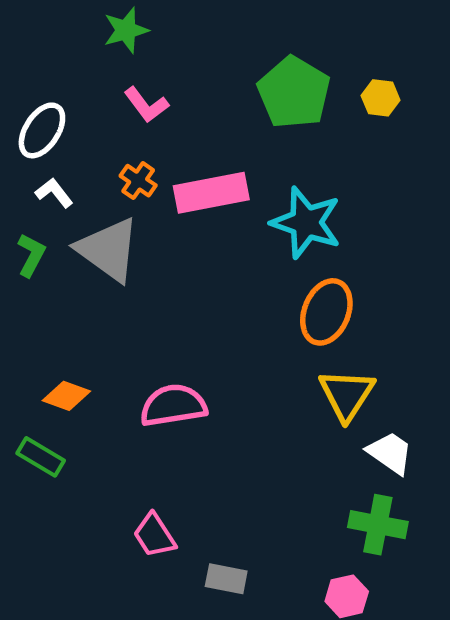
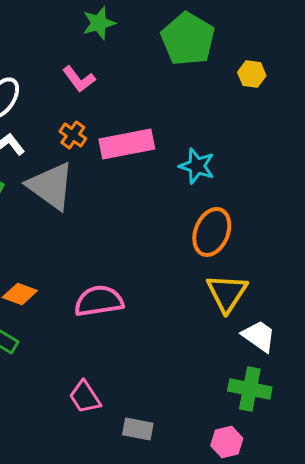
green star: (126, 30) -> (99, 23), moved
green pentagon: (294, 93) -> (188, 39), moved
cyan star: (306, 223) -> (197, 166), size x0.7

